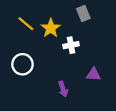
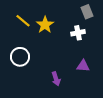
gray rectangle: (83, 14) -> (87, 12), moved
white cross: (71, 45) -> (78, 33), moved

